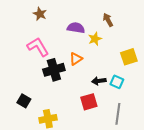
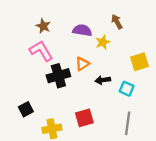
brown star: (40, 14) -> (43, 26), moved
black arrow: (99, 81) -> (103, 80), moved
black square: (24, 101) -> (26, 109), turned 32
red square: (89, 102) -> (84, 118), moved

